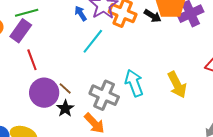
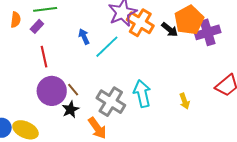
blue arrow: (81, 13) -> (84, 37), moved
purple rectangle: (21, 31) -> (37, 26), size x0.6
yellow arrow: (177, 85) -> (185, 101), size x0.6

